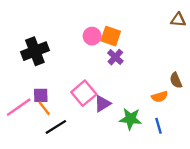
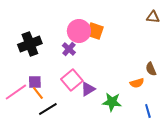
pink circle: (92, 36) -> (79, 31), size x1.5
purple cross: (115, 57) -> (69, 49), moved
blue line: (158, 126) -> (148, 111), moved

